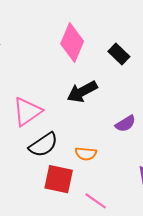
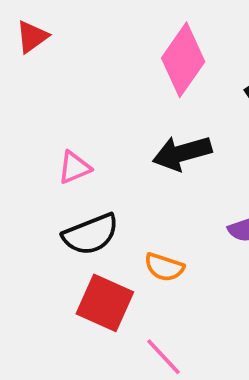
pink triangle: (27, 112) -> (74, 167), size x0.6

